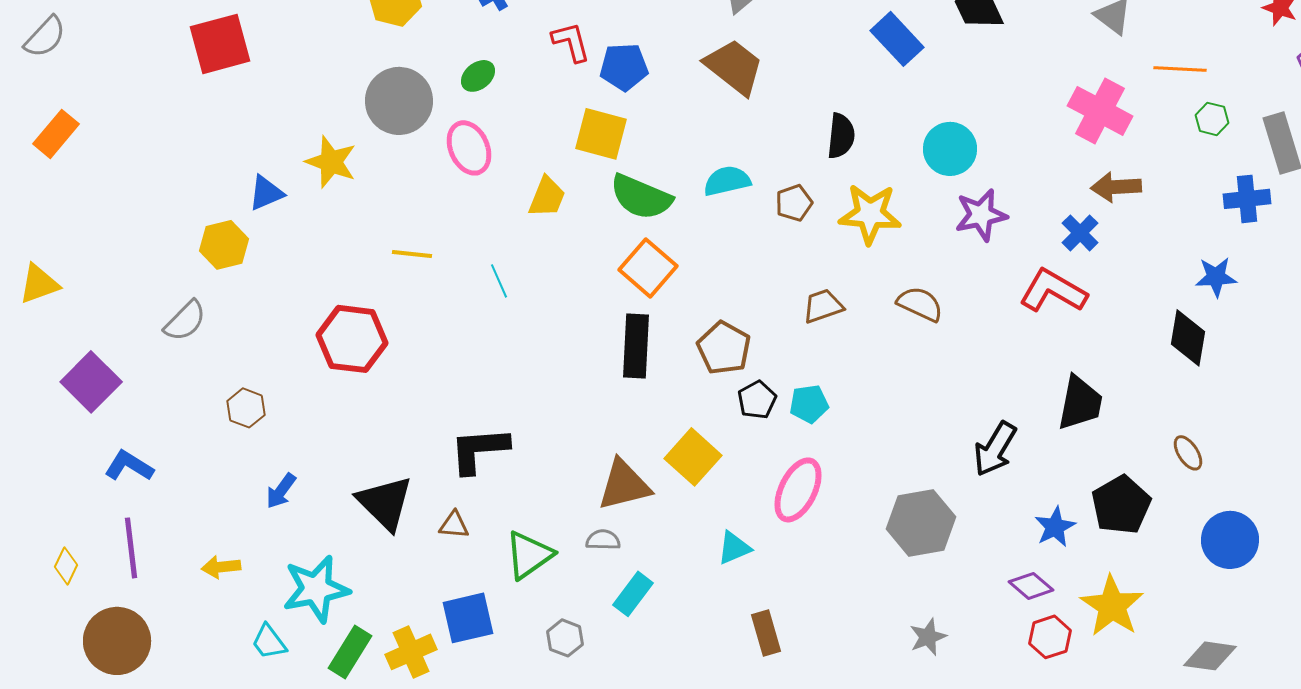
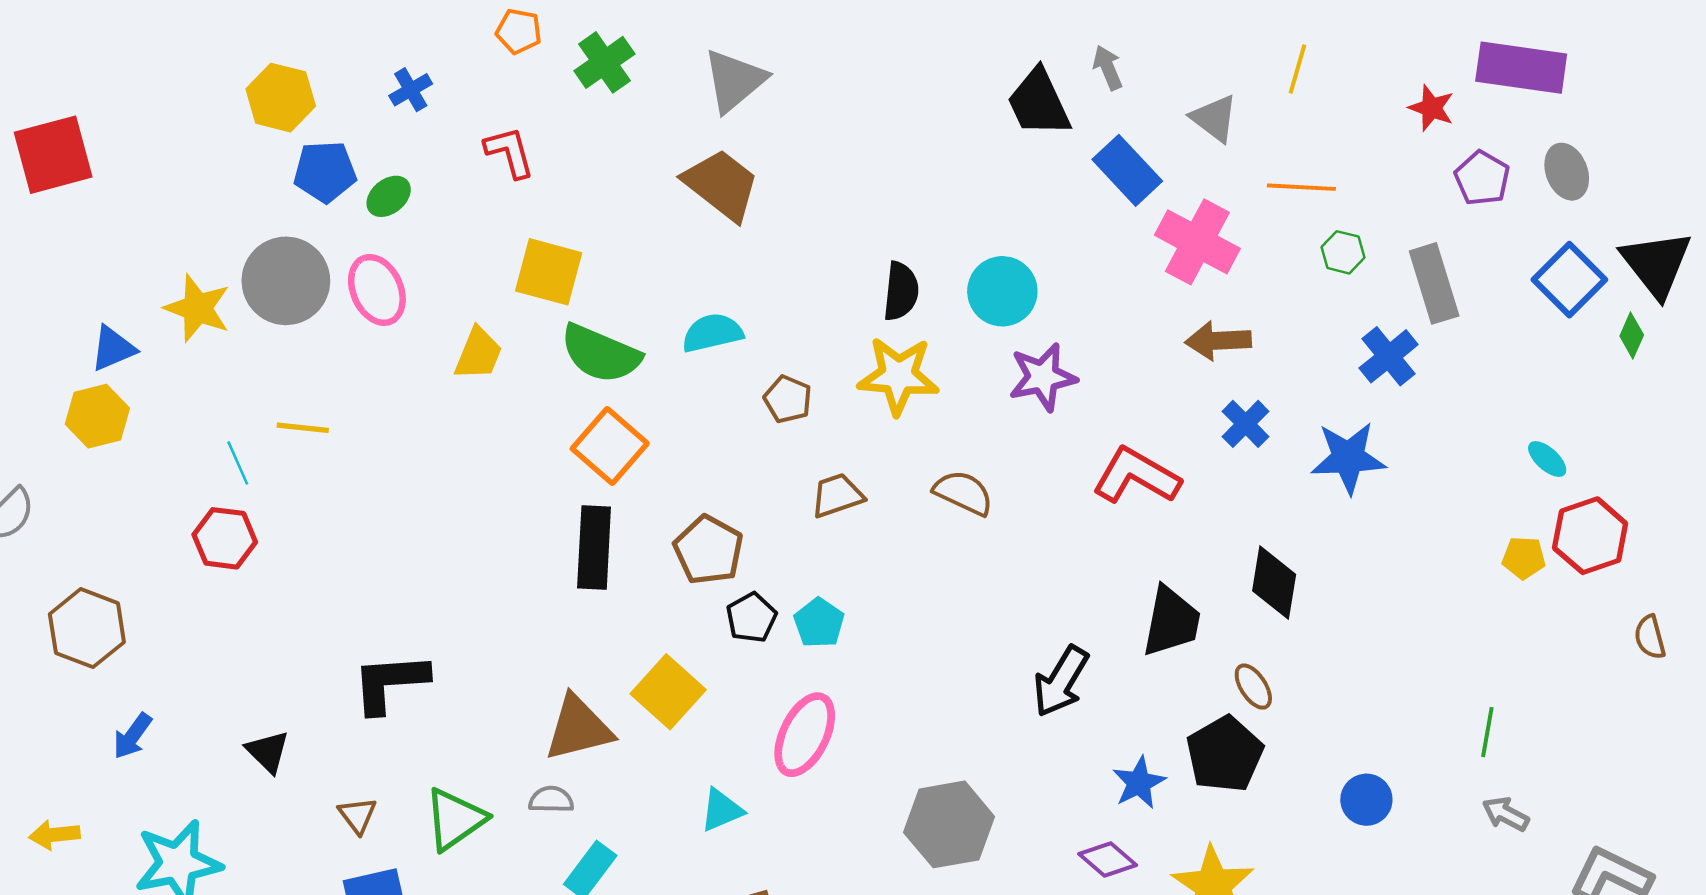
blue rectangle: (897, 39) -> (1127, 170), moved
blue pentagon: (624, 67) -> (325, 172), moved
gray circle: (399, 101) -> (286, 281), moved
black semicircle: (841, 136) -> (901, 291), moved
blue cross: (1247, 199) -> (1389, 356), turned -33
brown pentagon: (794, 203) -> (788, 399), moved, turned -30
blue cross: (1080, 233) -> (1246, 424), moved
yellow hexagon: (224, 245) -> (97, 416), moved
blue star: (1216, 277) -> (1348, 458), size x1.4
cyan line: (499, 281) -> (238, 463), moved
black diamond: (1188, 338) -> (1274, 583), moved
red hexagon: (352, 339) -> (225, 538), size x0.7
cyan pentagon: (809, 404) -> (819, 623), turned -30
brown hexagon: (246, 408) -> (87, 628), size x1.5
brown ellipse: (1188, 453) -> (1253, 687), moved
black triangle: (385, 503) -> (268, 752), size x0.6
gray hexagon: (921, 523) -> (949, 824), moved
brown triangle: (454, 525) -> (357, 815), moved, turned 48
blue circle: (1230, 540) -> (1366, 800), size x0.7

